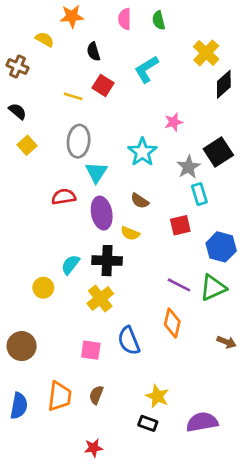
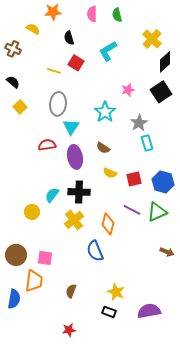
black square: (218, 152) -> (161, 92), moved
red square: (180, 225) -> (134, 179), moved
yellow semicircle: (130, 233) -> (110, 173), moved
orange diamond: (172, 323) -> (108, 224), moved
pink square: (91, 350) -> (45, 258), moved
orange trapezoid: (60, 396) -> (34, 281), moved

